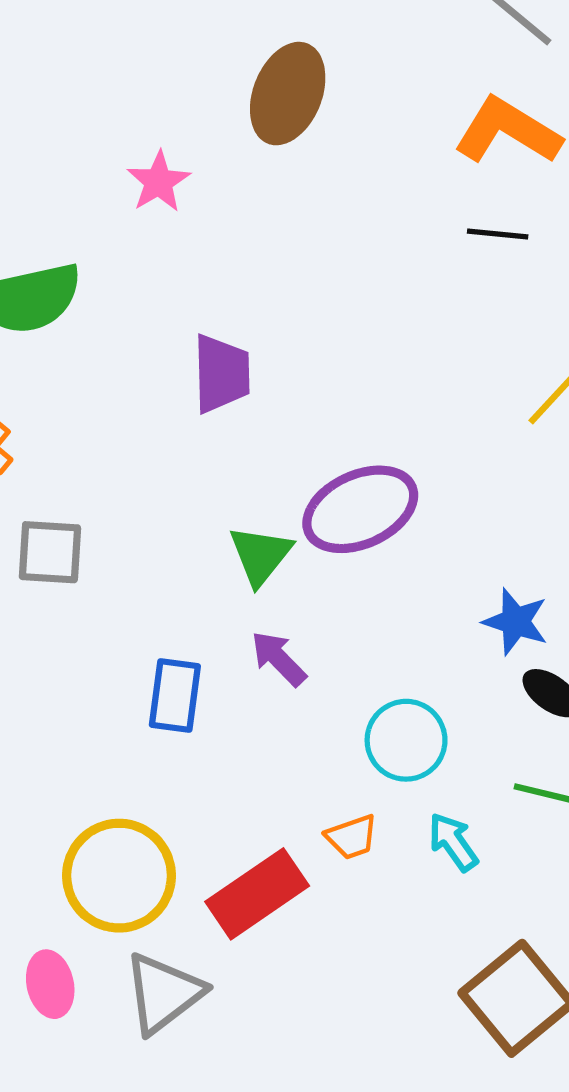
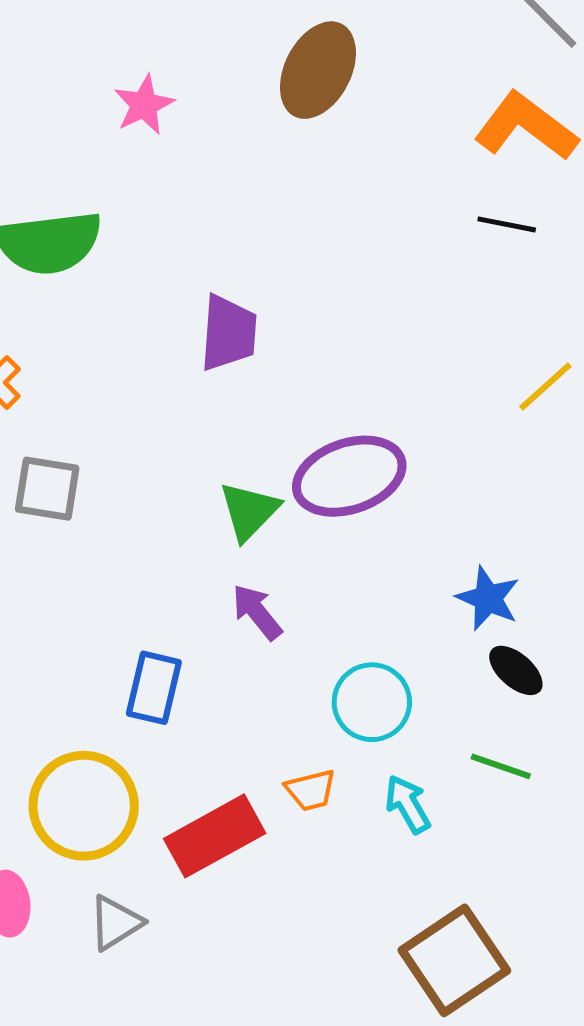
pink star: (159, 182) -> (144, 105), moved
blue rectangle: (175, 695) -> (154, 688), moved
gray triangle: (163, 993) -> (115, 923), size x0.7

